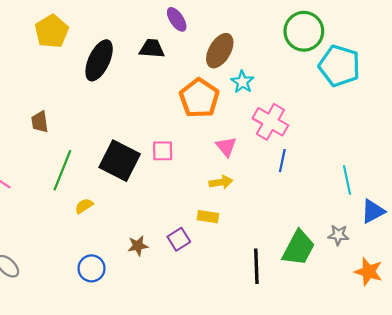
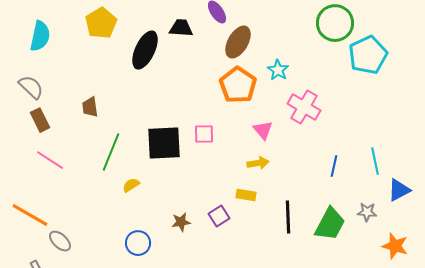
black trapezoid: (152, 49) -> (181, 28), moved
brown ellipse: (220, 51) -> (238, 42), moved
cyan pentagon: (339, 66) -> (368, 55), turned 30
black square: (120, 161) -> (164, 143), turned -30
blue line: (282, 161) -> (334, 166), moved
black line: (256, 266) -> (288, 217), moved

